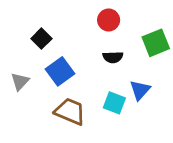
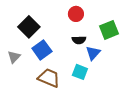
black square: (41, 39) -> (29, 27), size x1.5
blue triangle: (140, 90) -> (93, 53), moved

